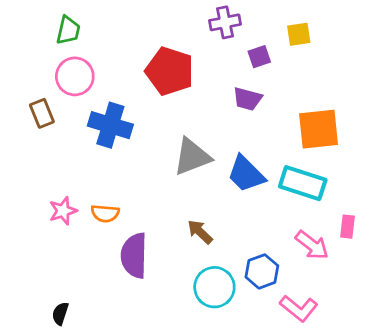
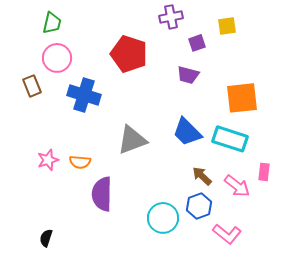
gray triangle: (192, 157) -> (132, 140), moved
brown arrow: (200, 232) -> (202, 176), moved

